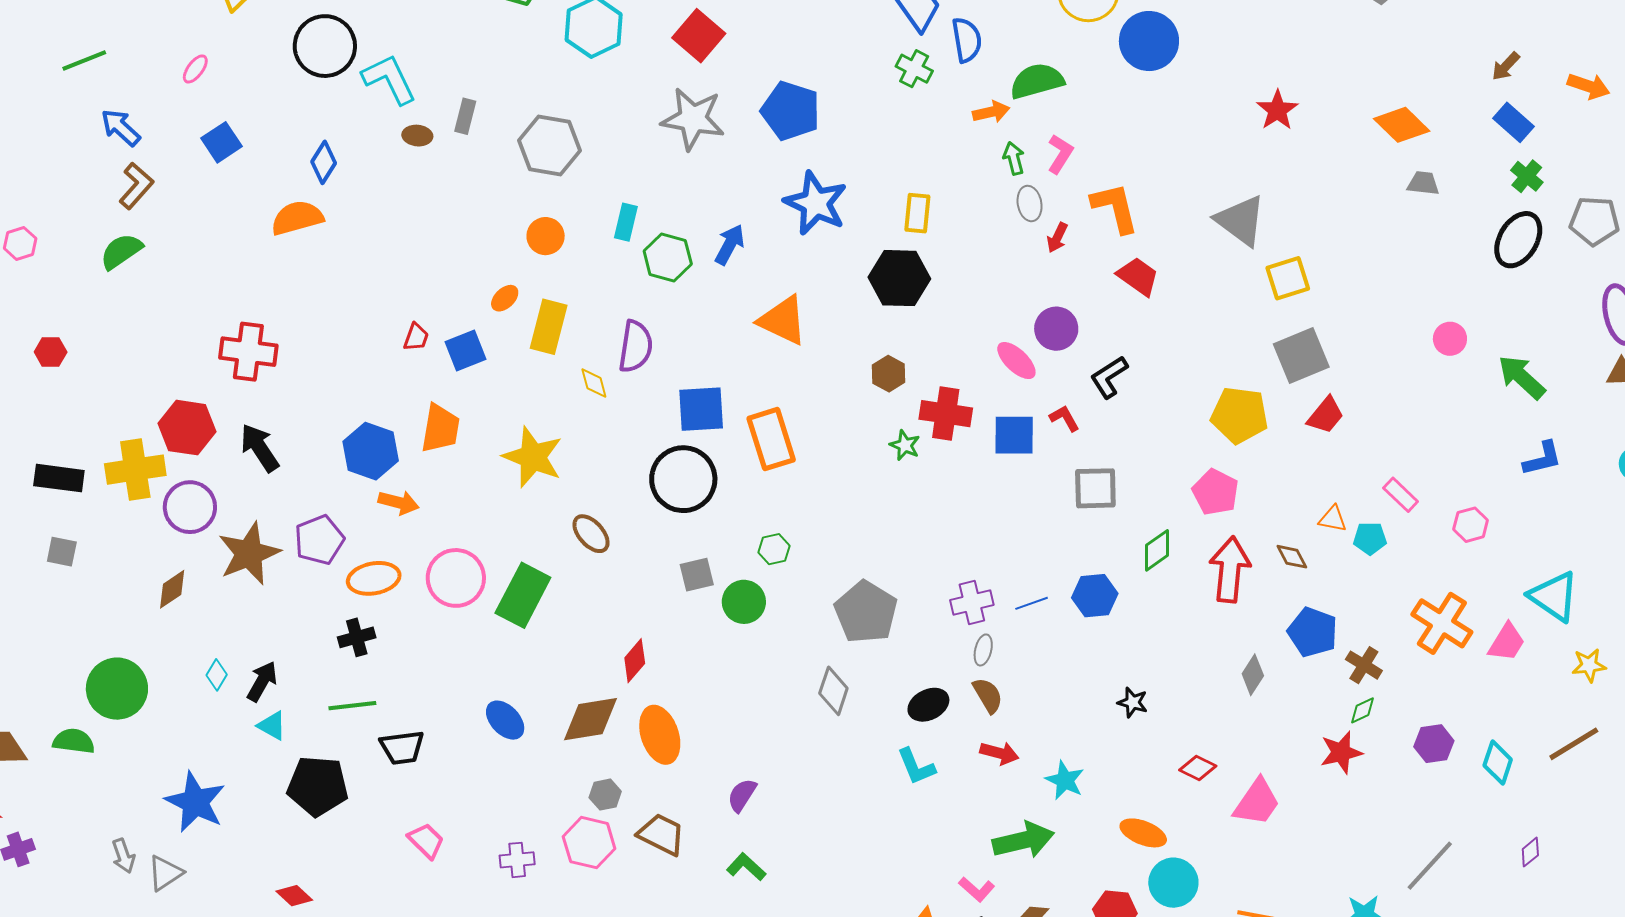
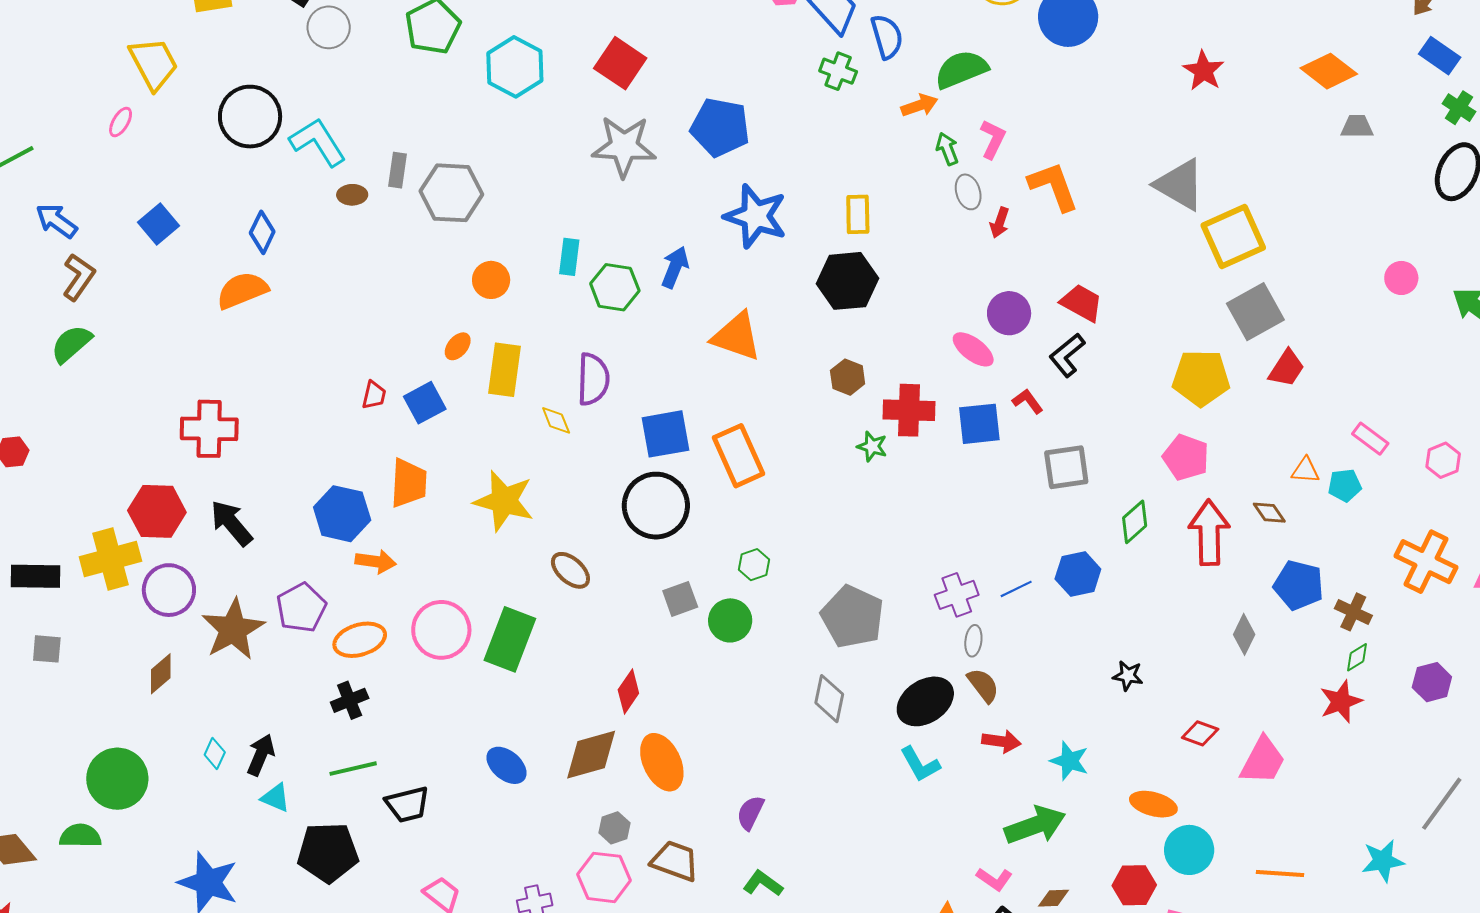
pink ellipse: (195, 69) -> (121, 122), moved
gray hexagon: (550, 145) -> (451, 193), moved
red trapezoid: (1138, 276) -> (1082, 303), moved
yellow square: (1288, 278) -> (1233, 236), size x1.4
black ellipse: (928, 705) -> (925, 701), size x1.4

